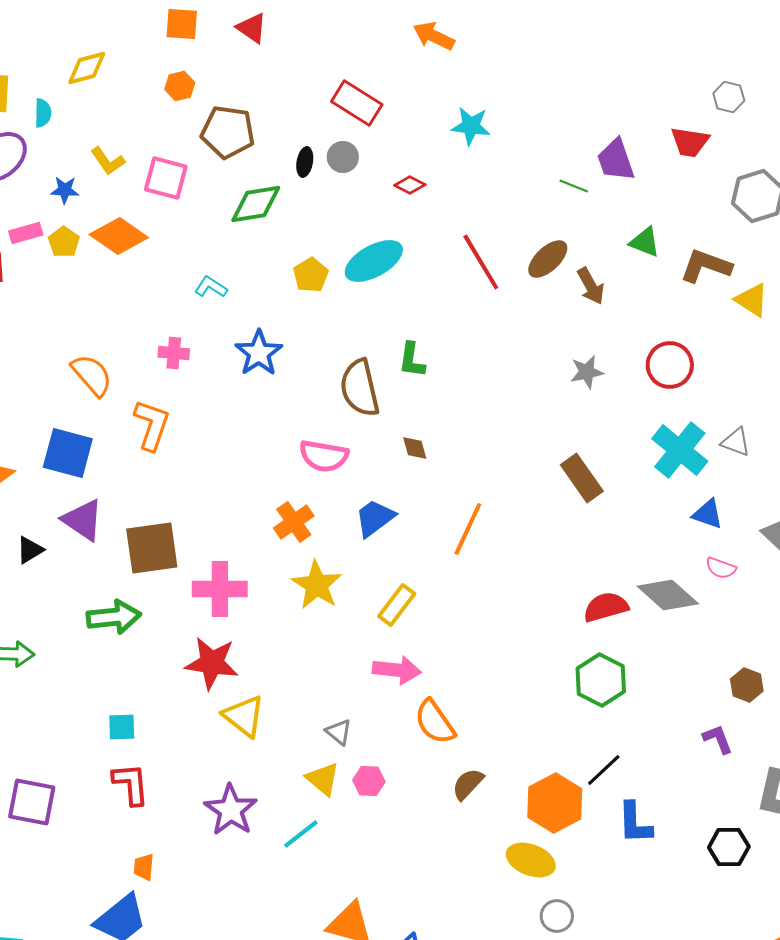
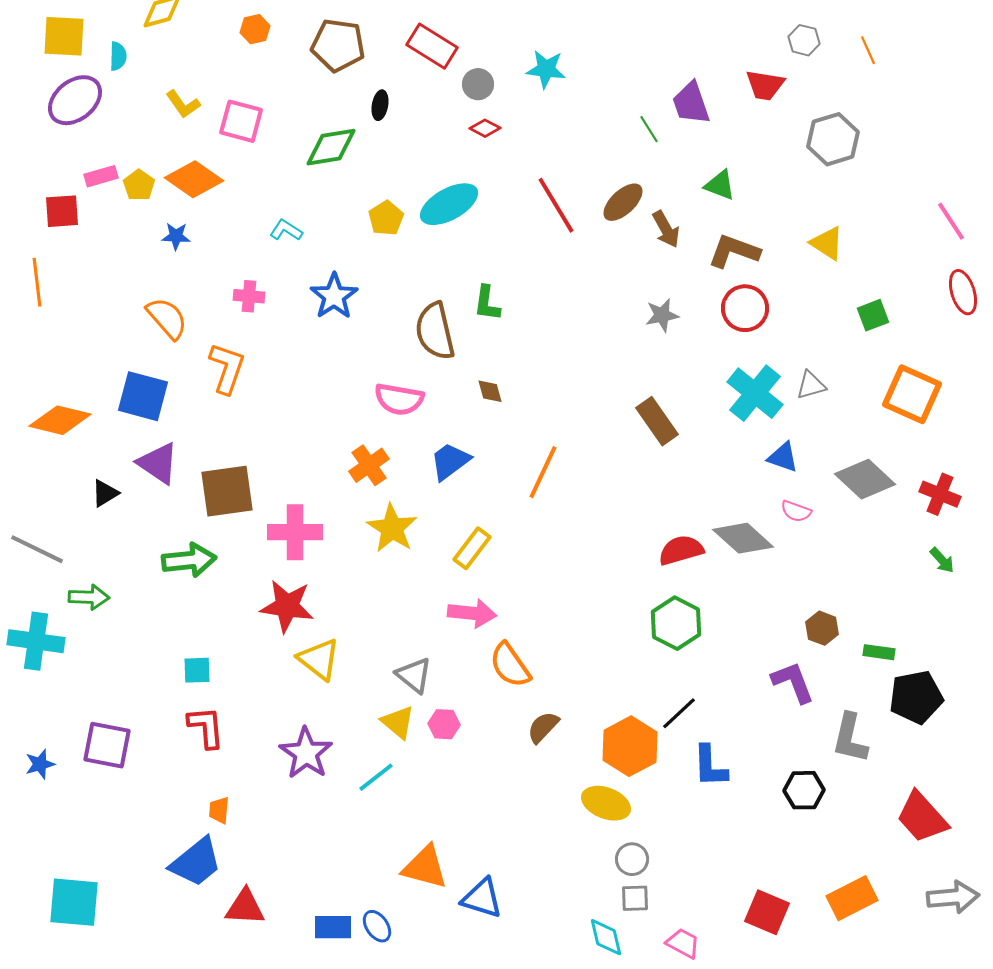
brown pentagon: (228, 132) -> (338, 45), moved
gray circle: (343, 157) -> (478, 84), moved
green line: (574, 186) -> (649, 129), turned 36
blue star: (65, 190) -> (176, 236), moved
brown L-shape: (706, 266) -> (734, 251), moved
gray triangle: (736, 442) -> (811, 385), turned -36
gray triangle: (339, 732) -> (414, 675), size x1.4
purple L-shape: (718, 739) -> (793, 682), size x1.4

